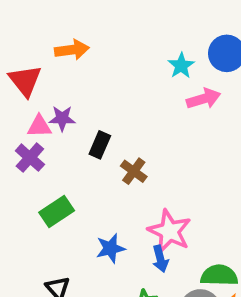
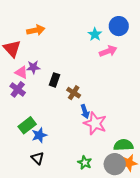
pink triangle: (39, 126) -> (21, 72), turned 32
green rectangle: (57, 211) -> (27, 125), moved
blue star: (110, 248) -> (39, 135), moved
blue arrow: (160, 259) -> (85, 112), moved

